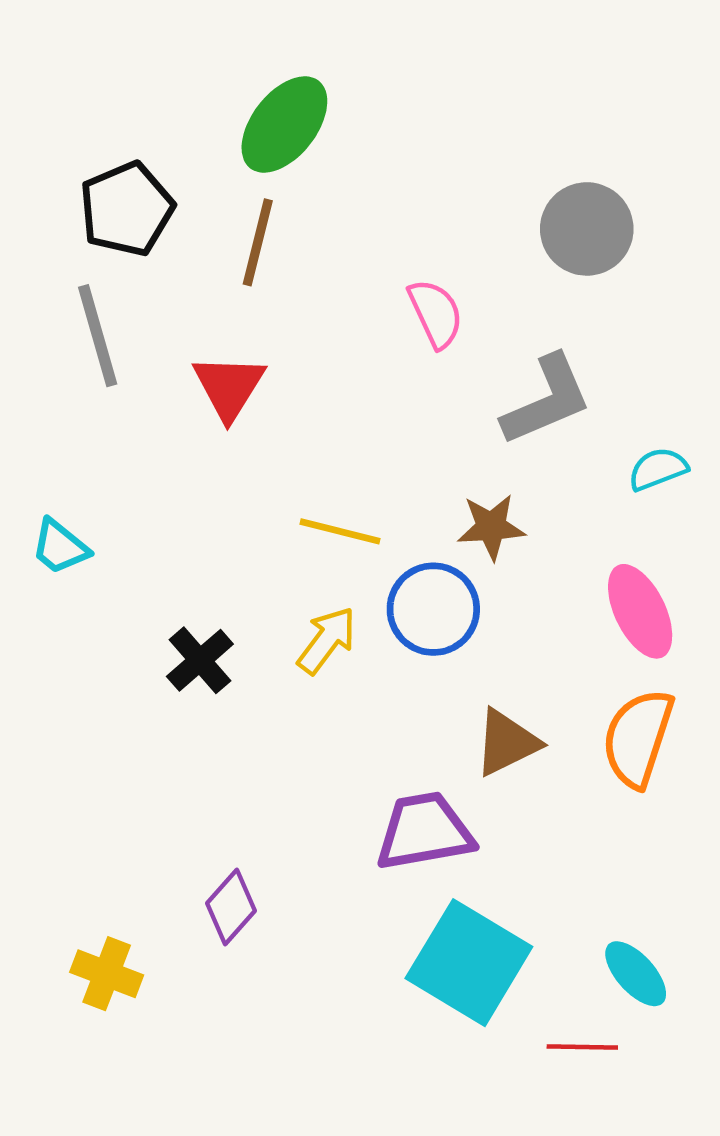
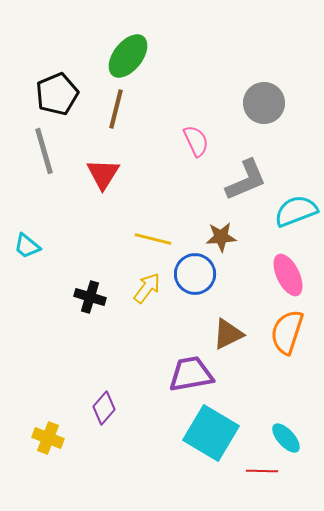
cyan semicircle: (658, 469) -> (296, 211), size x1.6
black cross: (200, 660) -> (90, 297), turned -32

